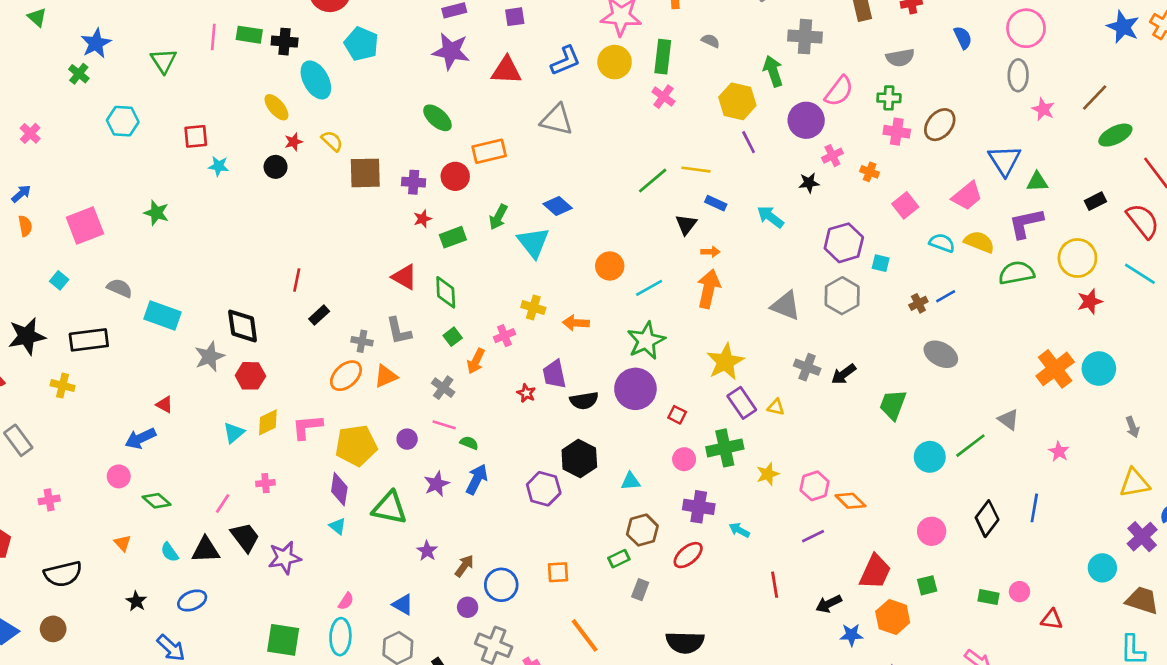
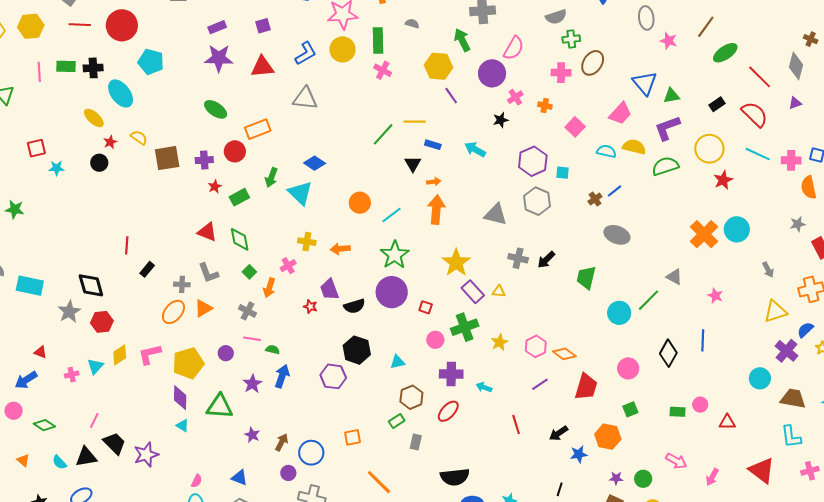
green cross: (889, 98) -> (571, 39), moved
pink cross: (265, 483) -> (72, 375), moved
red trapezoid: (875, 572) -> (586, 387), moved

